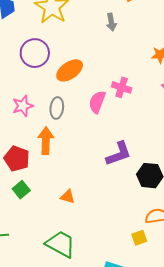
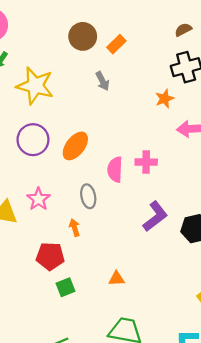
pink cross: (122, 87) -> (146, 162), moved
gray ellipse: (57, 108) -> (88, 196), moved
orange arrow: (46, 141) -> (74, 228), size x0.6
green square: (21, 190) -> (65, 287), turned 36

